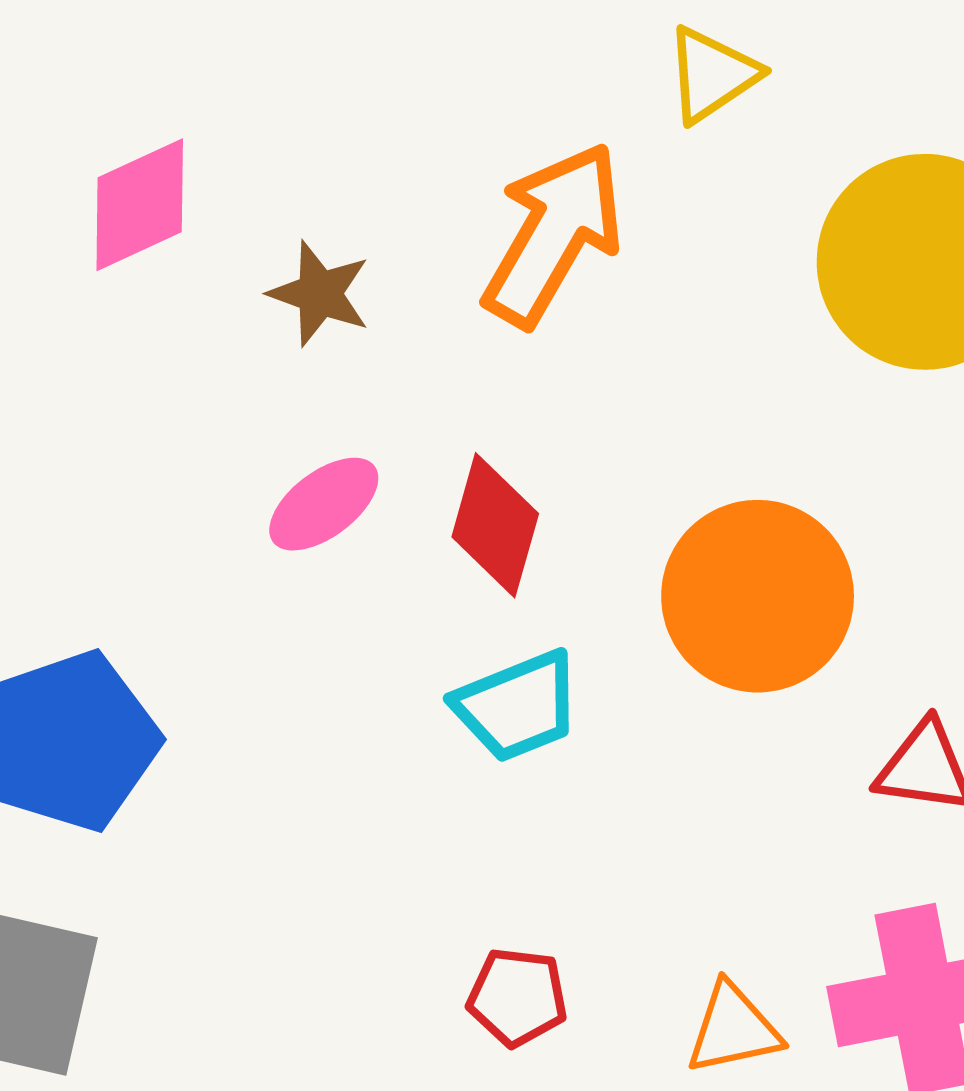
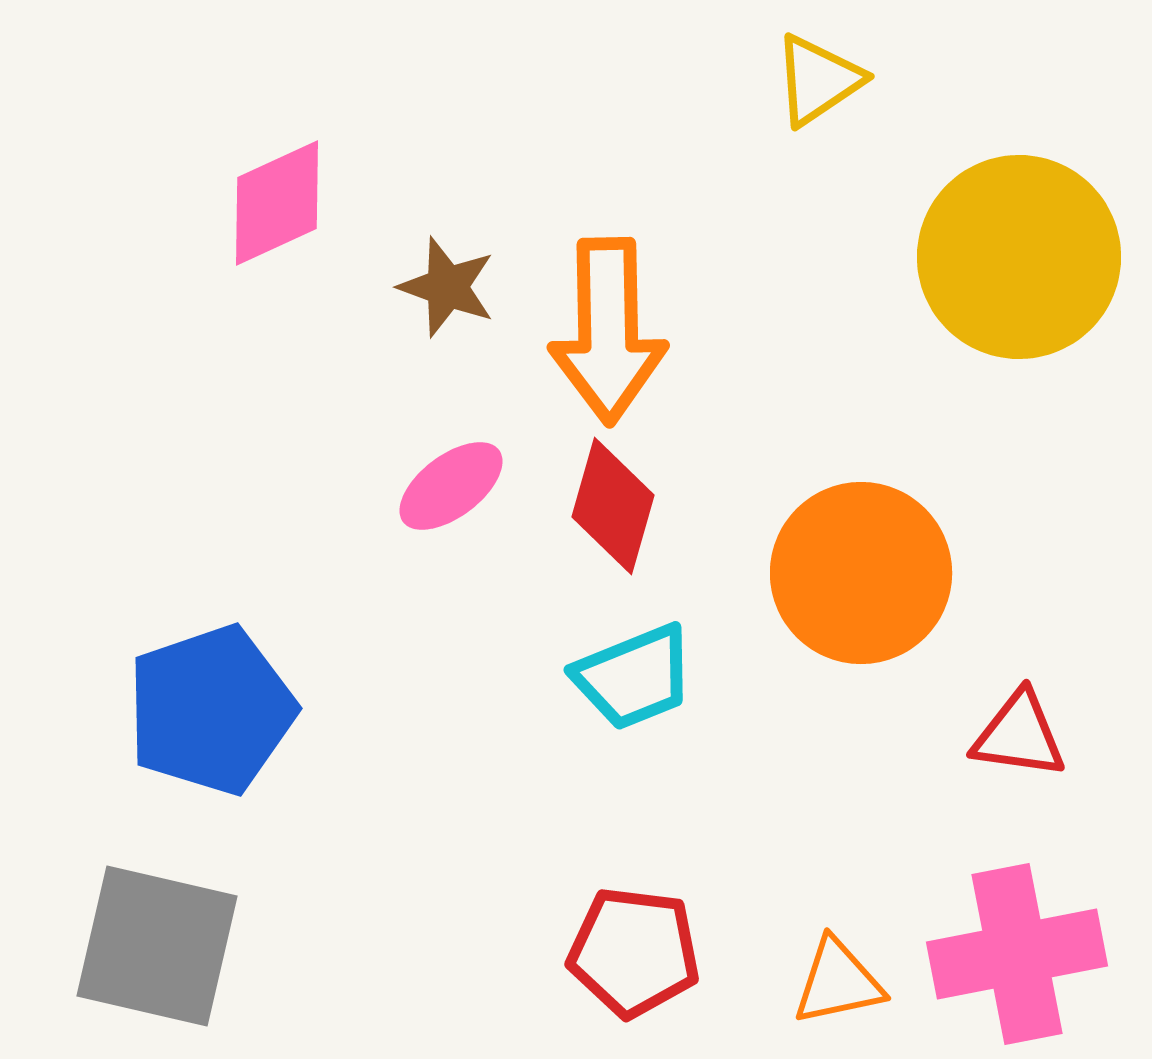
orange arrow: (553, 234) -> (608, 331), moved, turned 149
red pentagon: (517, 997) -> (634, 952), size x1.4

